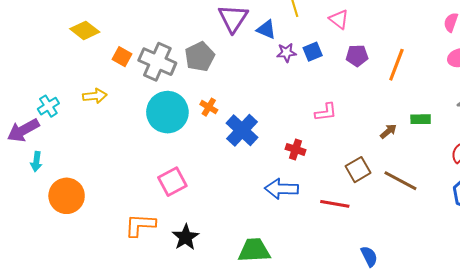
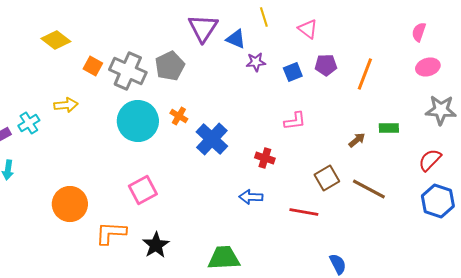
blue square: (313, 52) -> (293, 72), moved
cyan cross: (48, 106) -> (29, 123), moved
blue arrow: (281, 189) -> (251, 197), size x0.7
orange circle: (67, 196) -> (70, 204), moved

